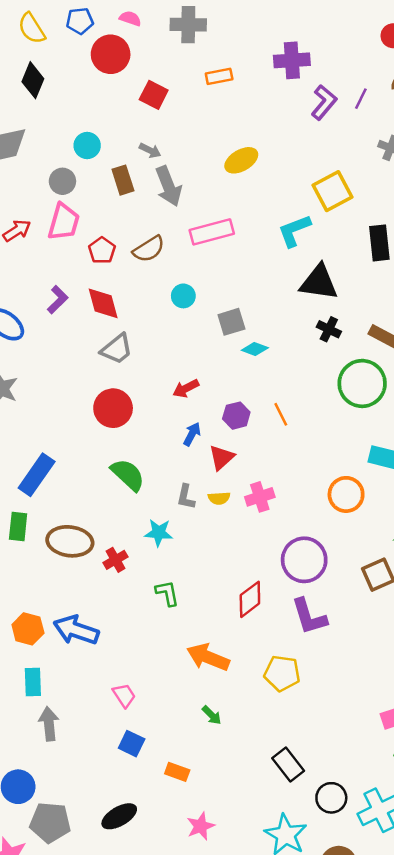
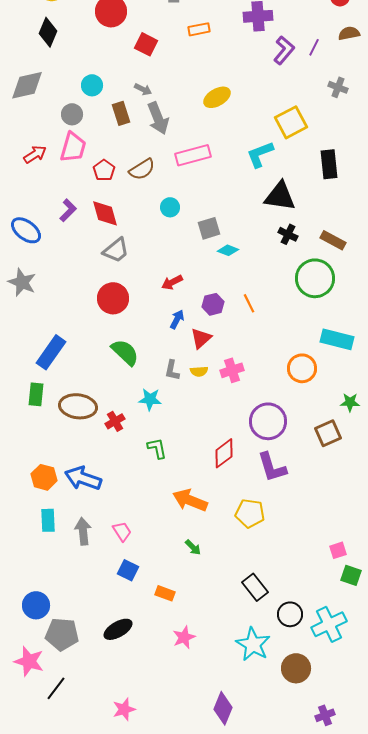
gray arrow: (49, 724) -> (83, 531), moved

